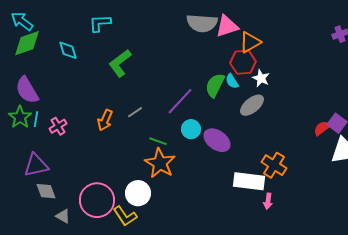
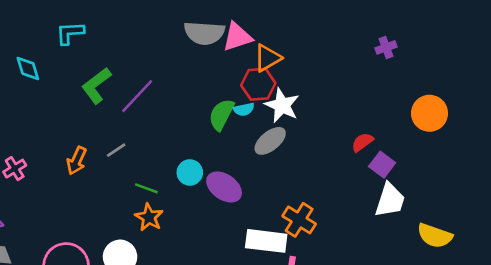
white star: (261, 78) -> (282, 105), size x1.5
cyan semicircle: (232, 81) -> (244, 109), turned -70
purple line: (180, 101) -> (137, 96), moved
red semicircle: (322, 128) -> (362, 142), moved
orange star: (160, 163) -> (149, 217), size x0.7

